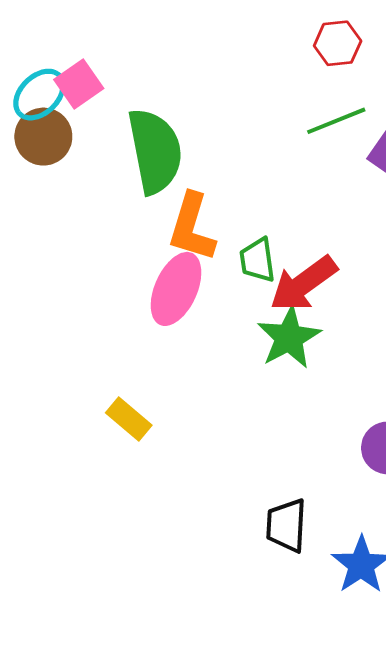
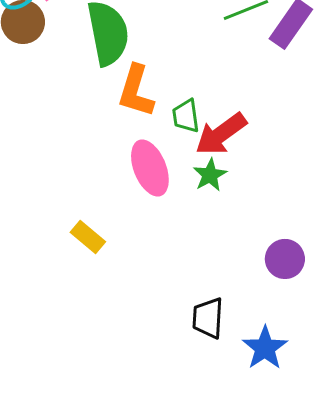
pink ellipse: (176, 289) -> (150, 168), moved, turned -46
green star: (289, 338) -> (210, 175), size x0.7

